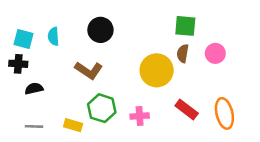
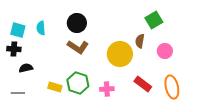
green square: (185, 26) -> (154, 20), moved, turned -36
pink circle: (215, 53) -> (165, 51), moved
brown L-shape: (89, 70) -> (78, 47), moved
yellow rectangle: (73, 125) -> (55, 87), moved
gray line: (34, 126) -> (18, 93), moved

